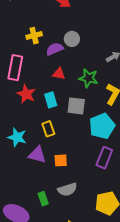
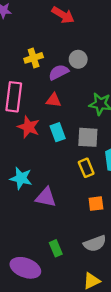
red triangle: (59, 74) -> (54, 100), moved
yellow rectangle: (48, 129) -> (86, 168), moved
orange square: (61, 160) -> (96, 204), moved
gray semicircle: (67, 189) -> (95, 243), moved

